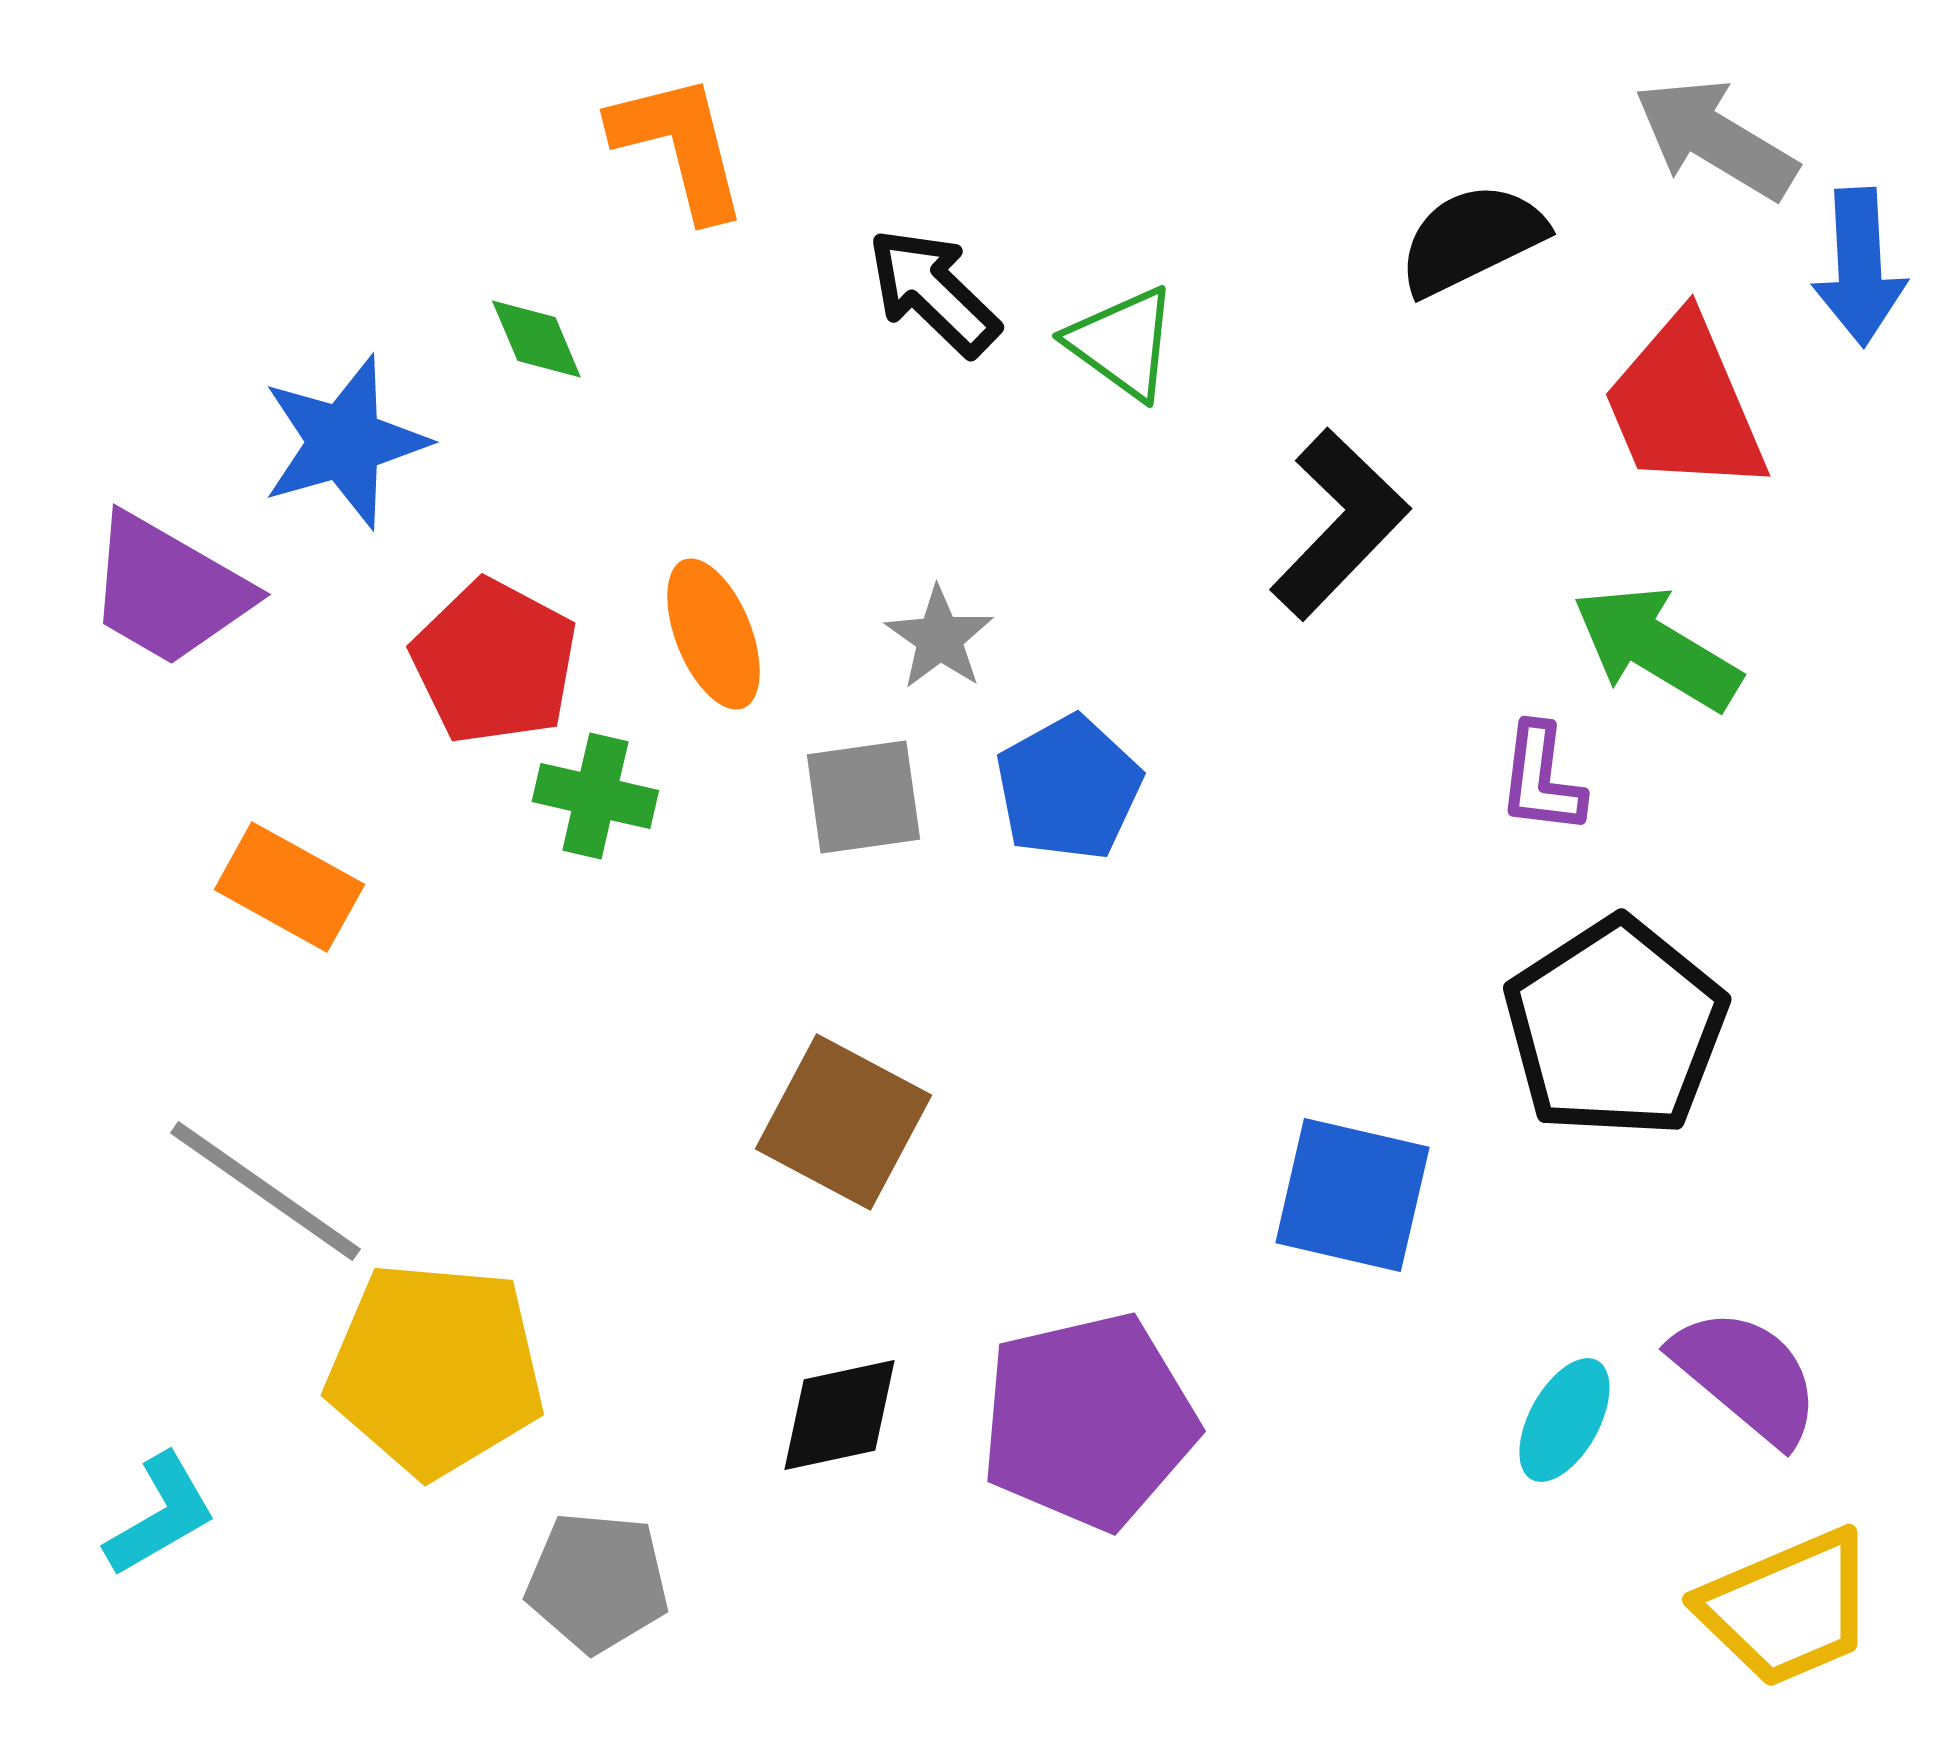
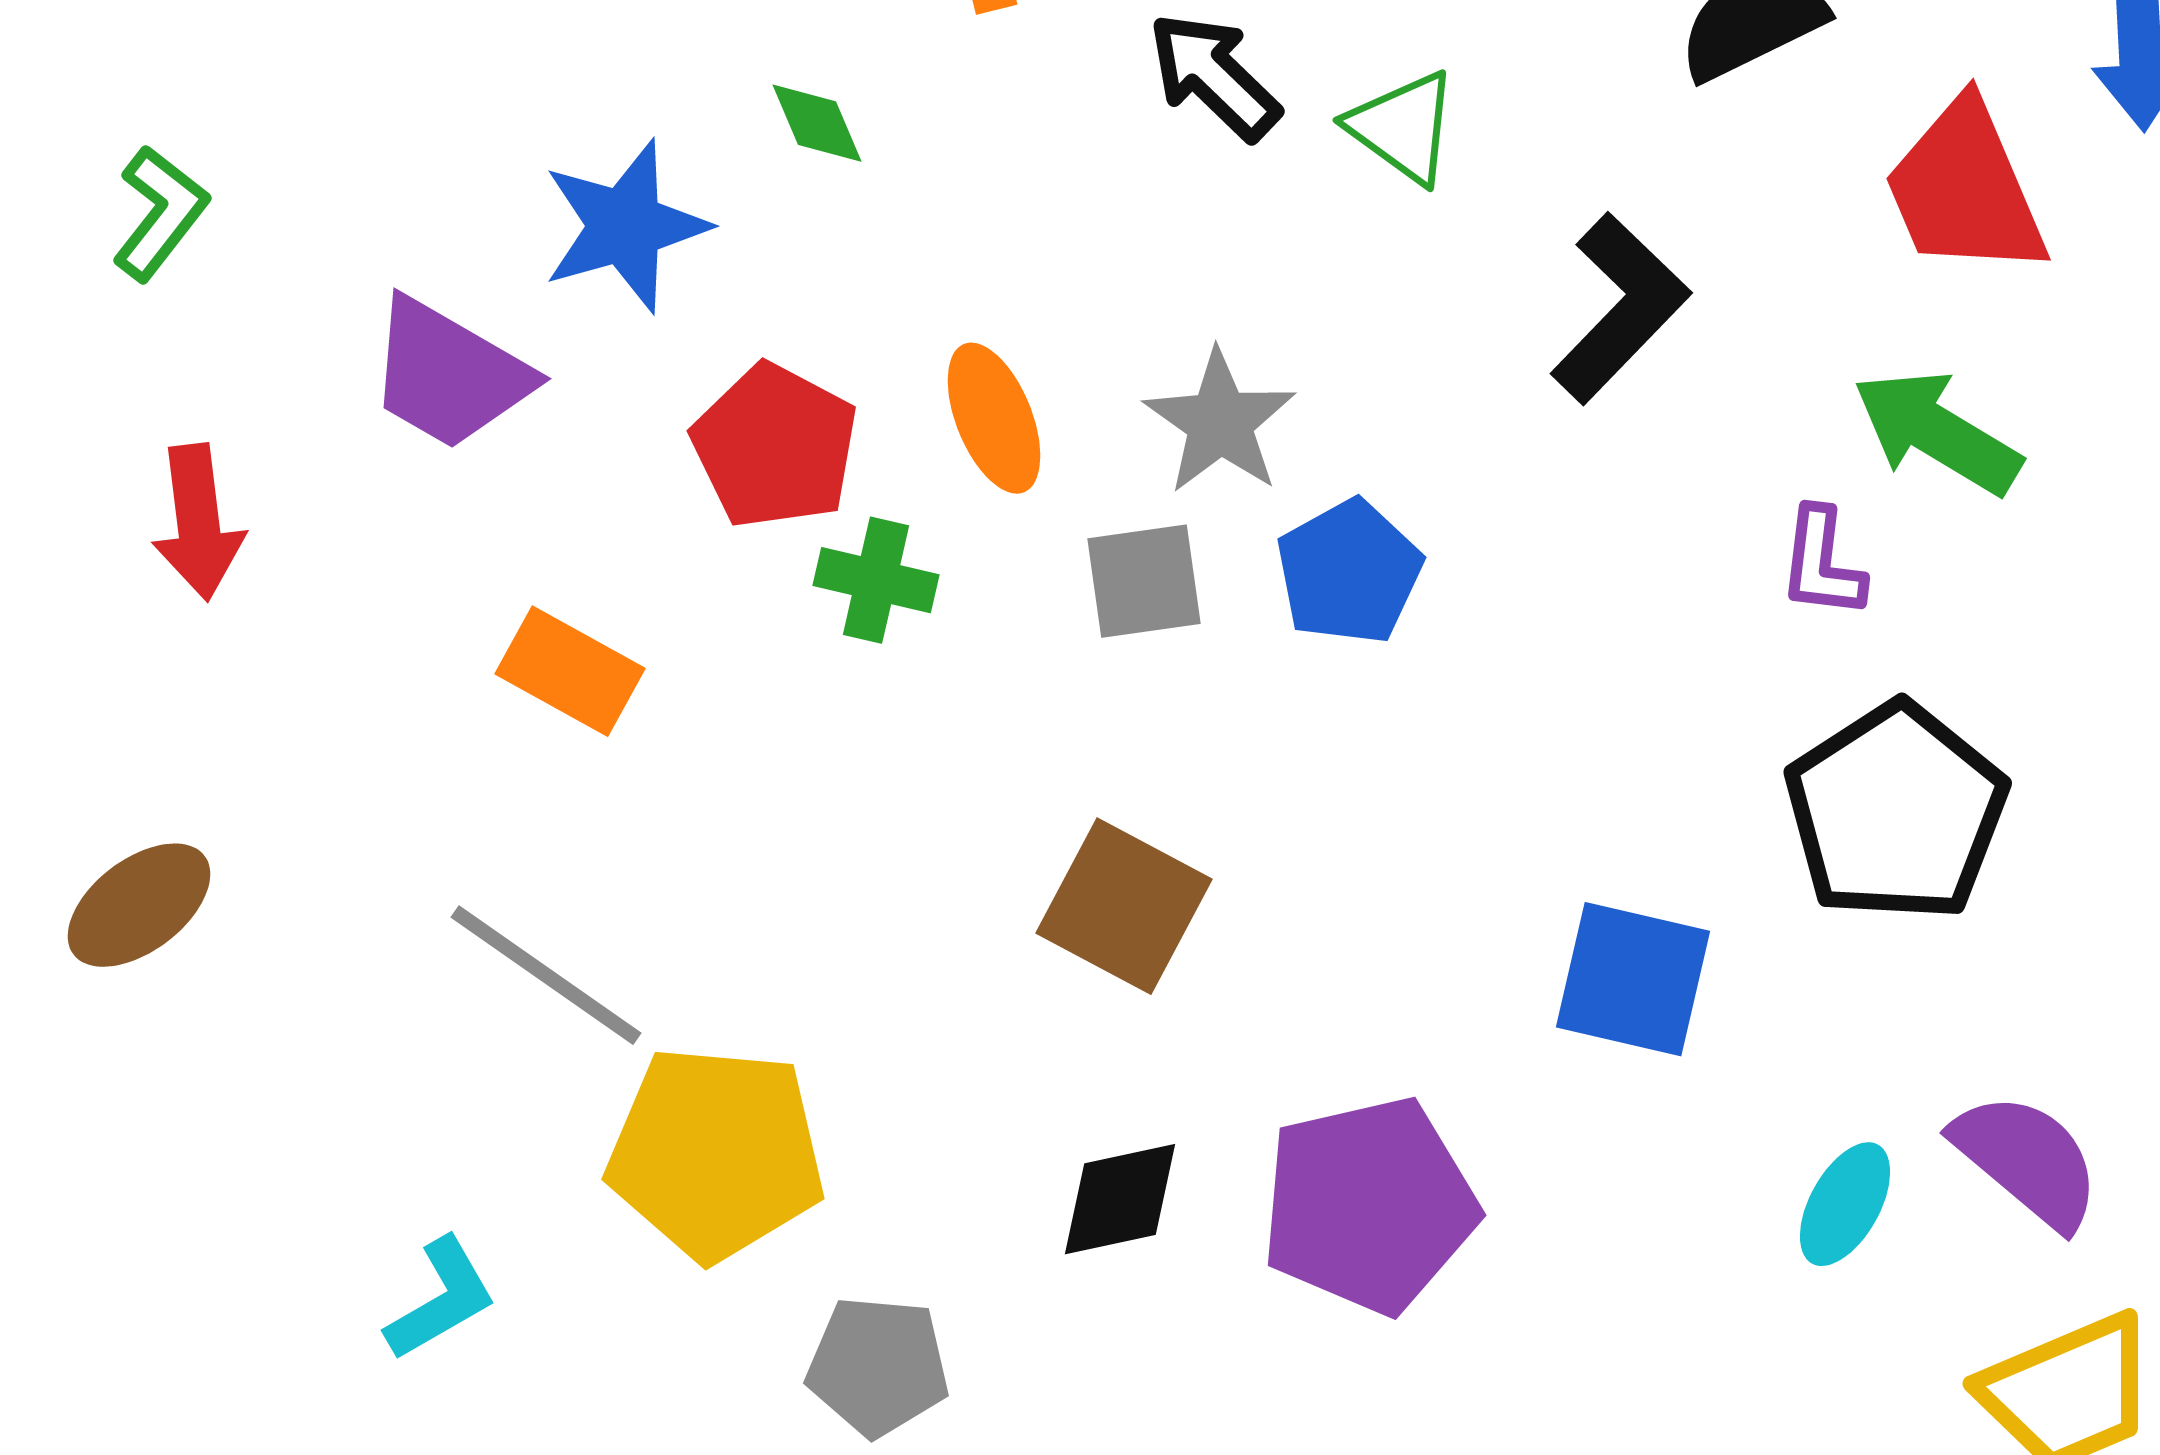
gray star: (939, 638) -> (1220, 422), size x1.4

